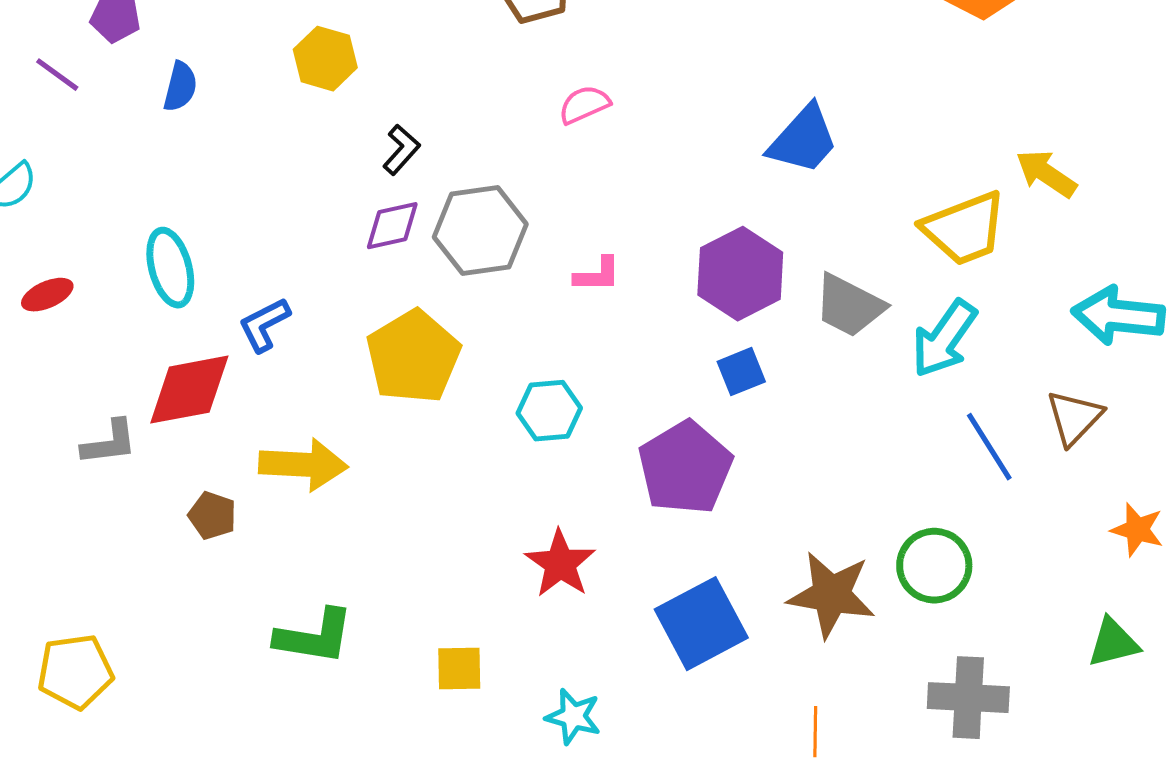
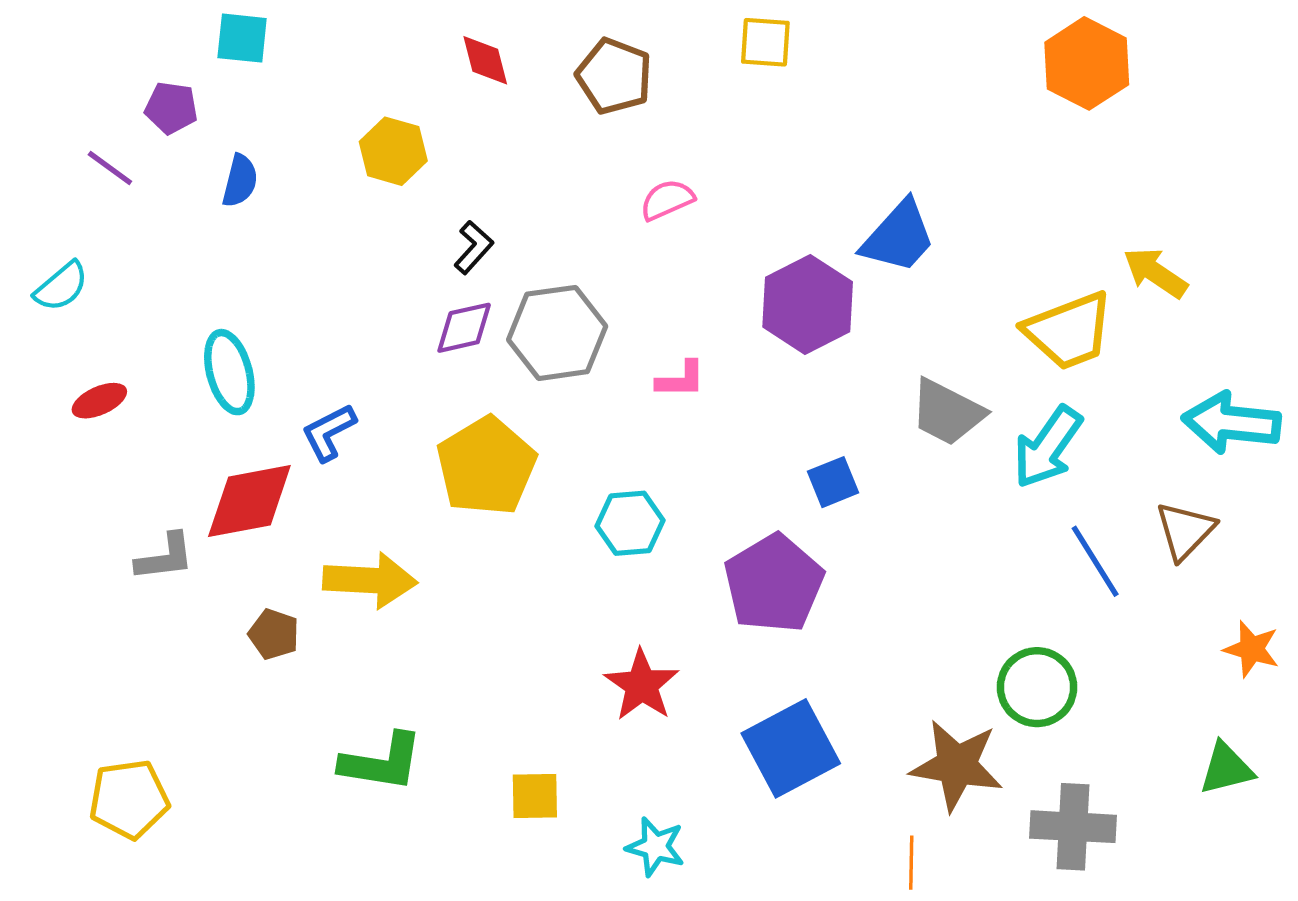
purple hexagon: (740, 274) -> (808, 304), moved
brown star: (831, 595) -> (957, 765), moved

